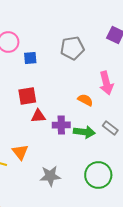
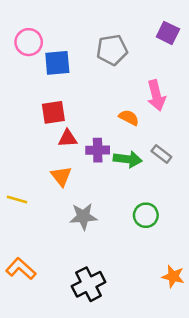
blue square: (30, 58) -> (57, 63), size x1.5
orange triangle: (20, 152) -> (61, 176), moved
green circle: (98, 175) -> (146, 215), size x0.7

